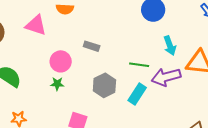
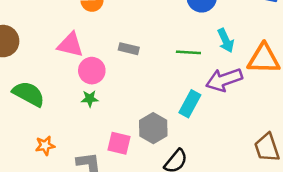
pink triangle: (36, 25) -> (70, 45), moved
green line: (139, 65) -> (188, 52), moved
gray hexagon: (104, 85) -> (153, 128), moved

